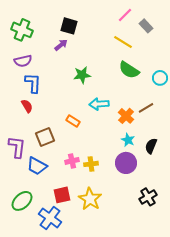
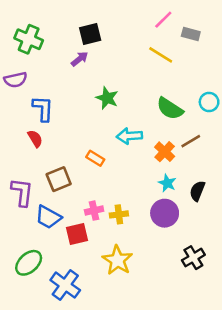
black square: (69, 26) -> (90, 34), turned -30
gray rectangle: (146, 26) -> (191, 34), turned -32
purple semicircle: (23, 61) -> (16, 80), moved
green semicircle: (129, 70) -> (170, 109), moved
green star: (82, 75) -> (107, 98), turned 30
red square: (62, 195) -> (77, 234), moved

